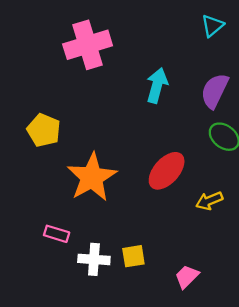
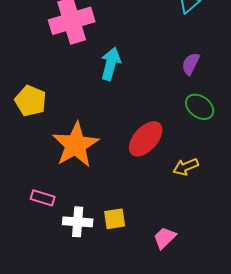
cyan arrow: (157, 85) -> (111, 64), moved
purple semicircle: (215, 91) -> (191, 64), size x0.7

